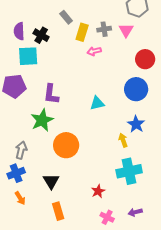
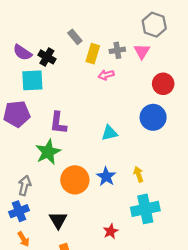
purple semicircle: (19, 31) -> (22, 53), turned -54
blue star: (136, 124) -> (106, 177), moved

